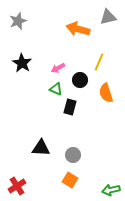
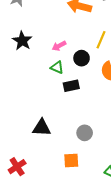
black rectangle: (70, 107) -> (71, 86), turned 63
gray circle: (73, 155) -> (85, 133), moved
orange square: (70, 180) -> (71, 160), turned -35

